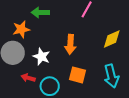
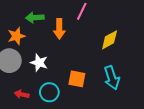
orange arrow: (70, 44) -> (59, 29), moved
red arrow: (28, 78) -> (22, 94), moved

